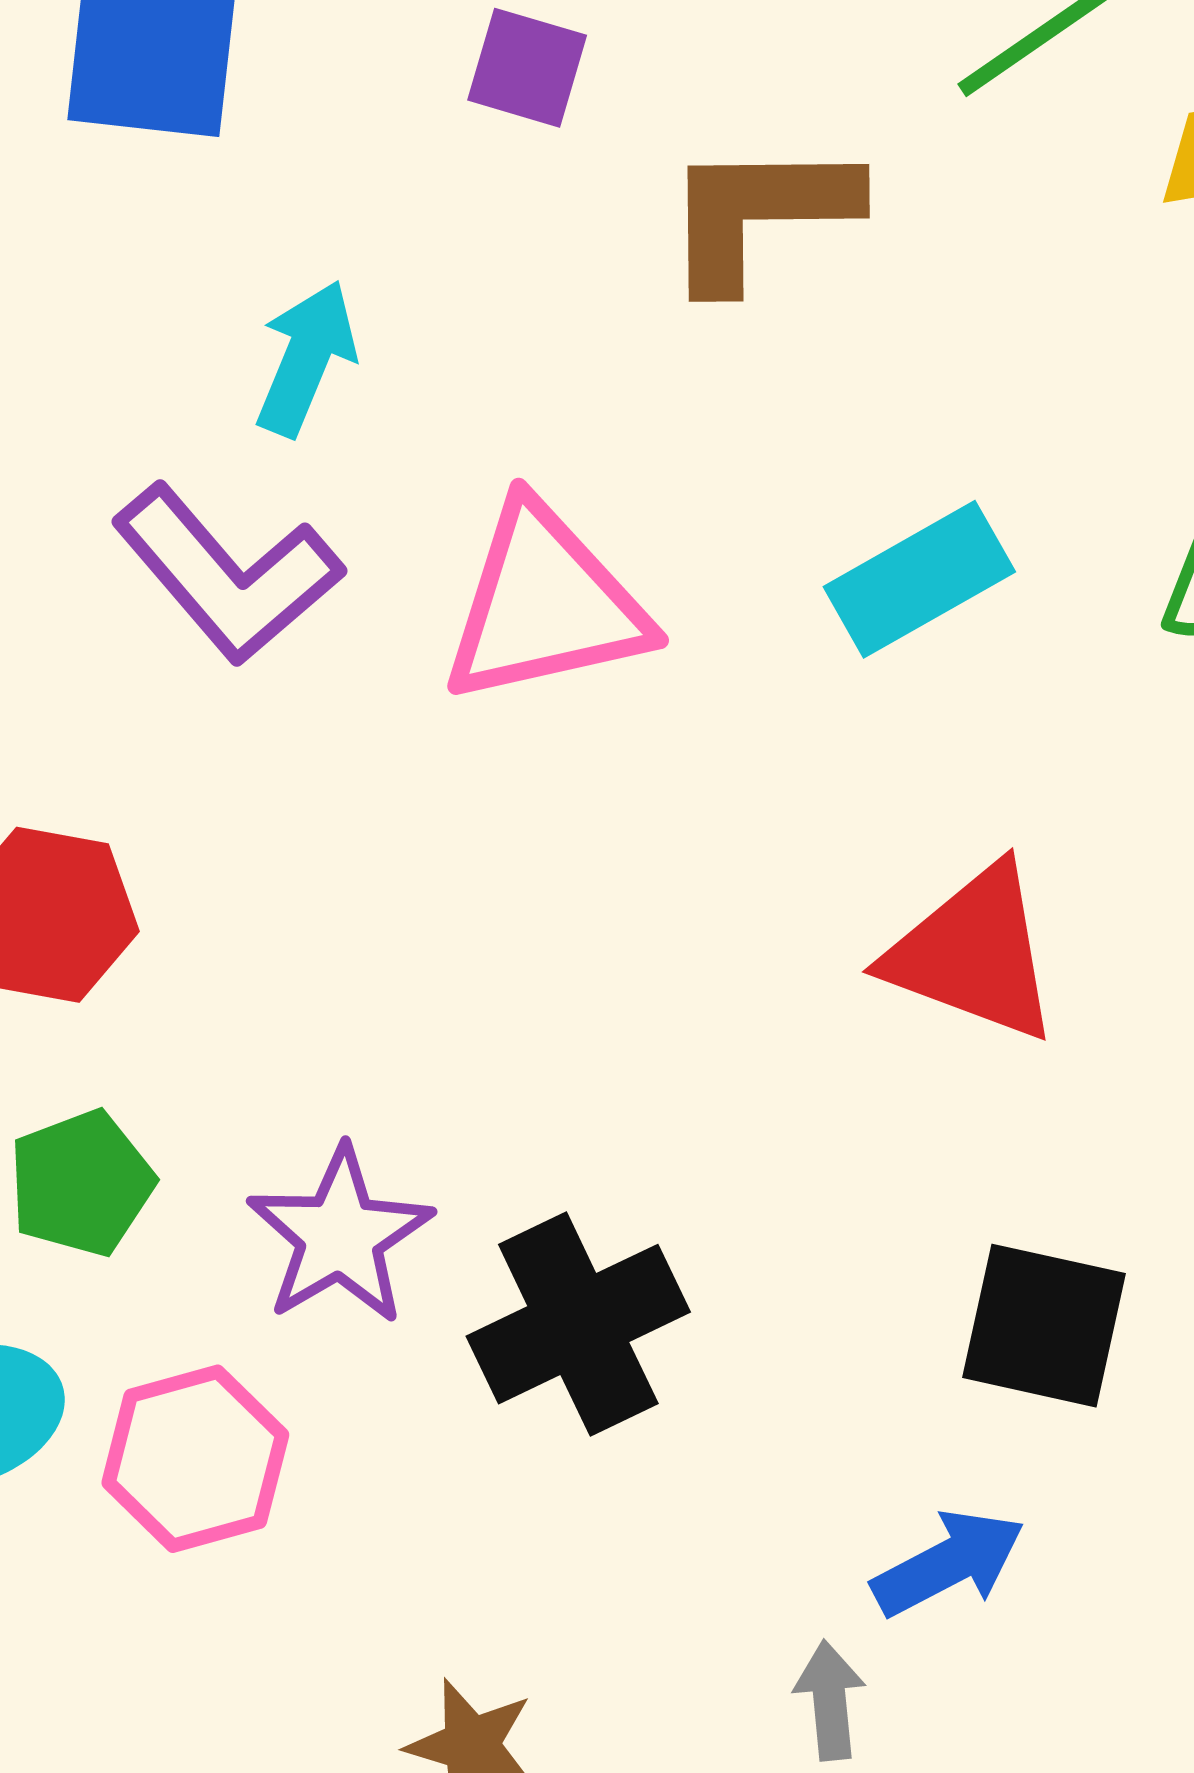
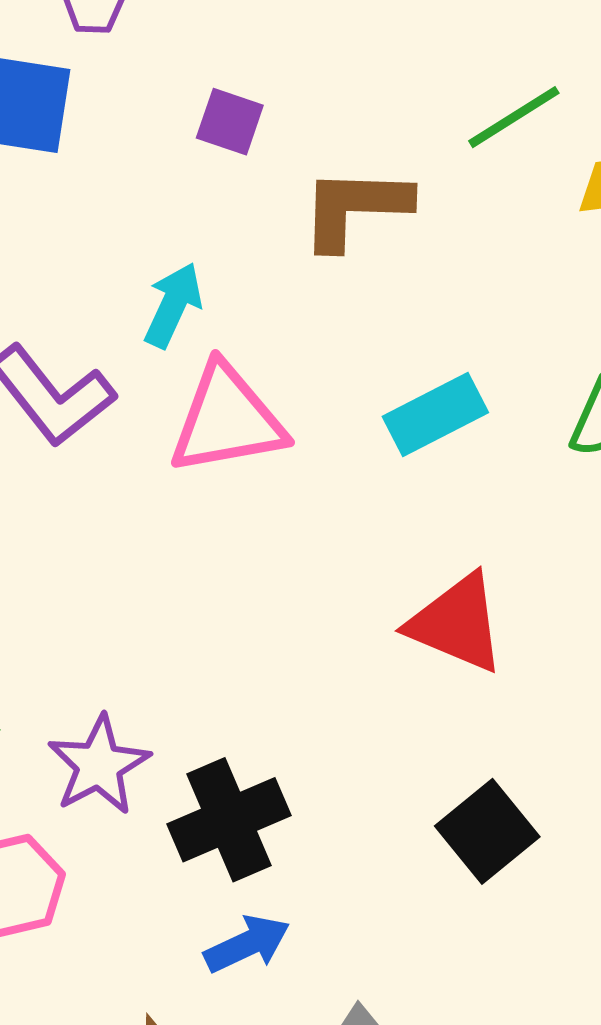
cyan arrow: (306, 358) -> (173, 305), moved
black square: (1044, 1326) -> (487, 831), turned 36
blue arrow: (948, 1563) -> (247, 944), moved

